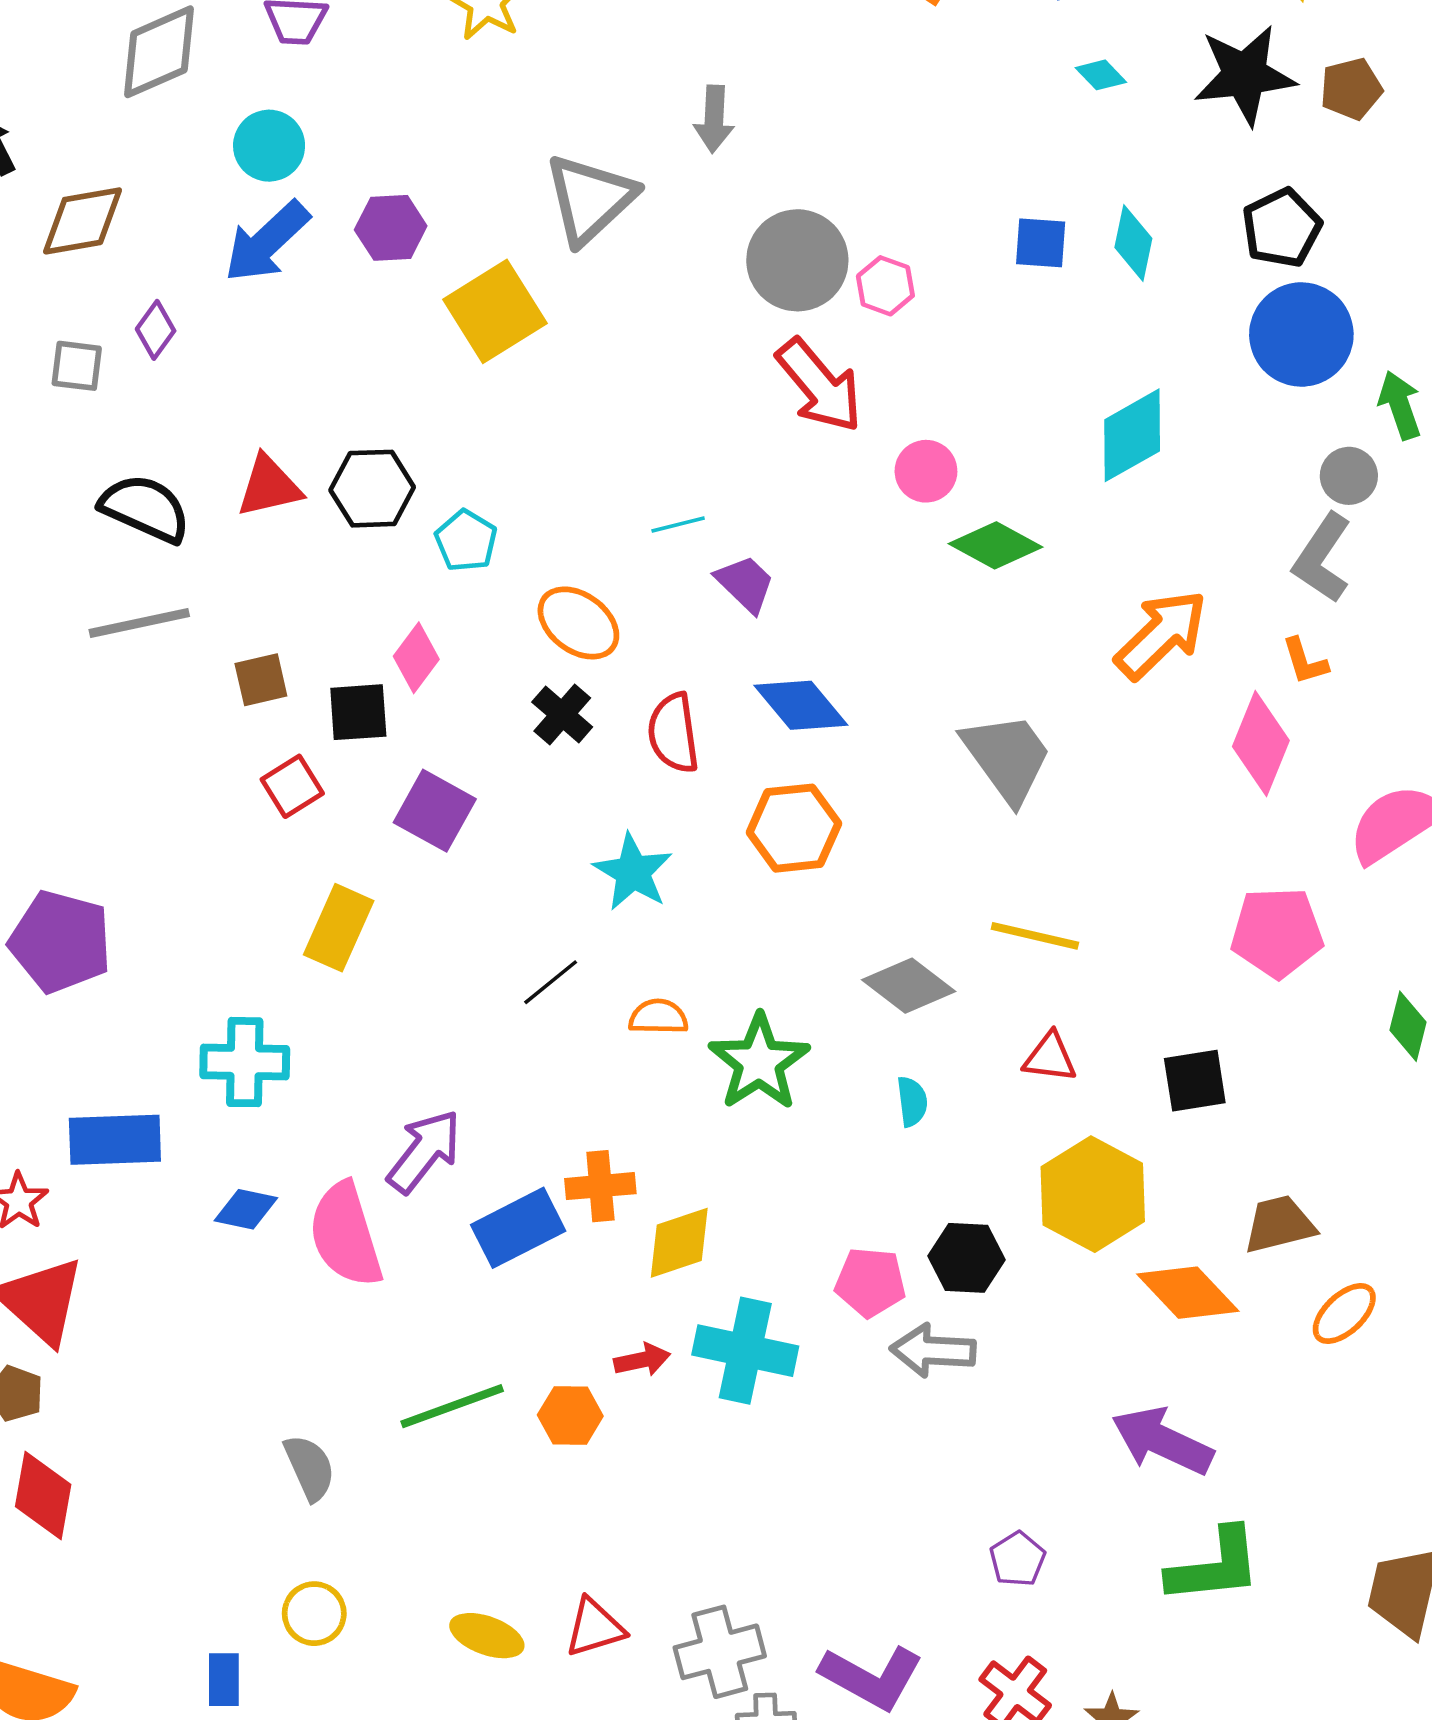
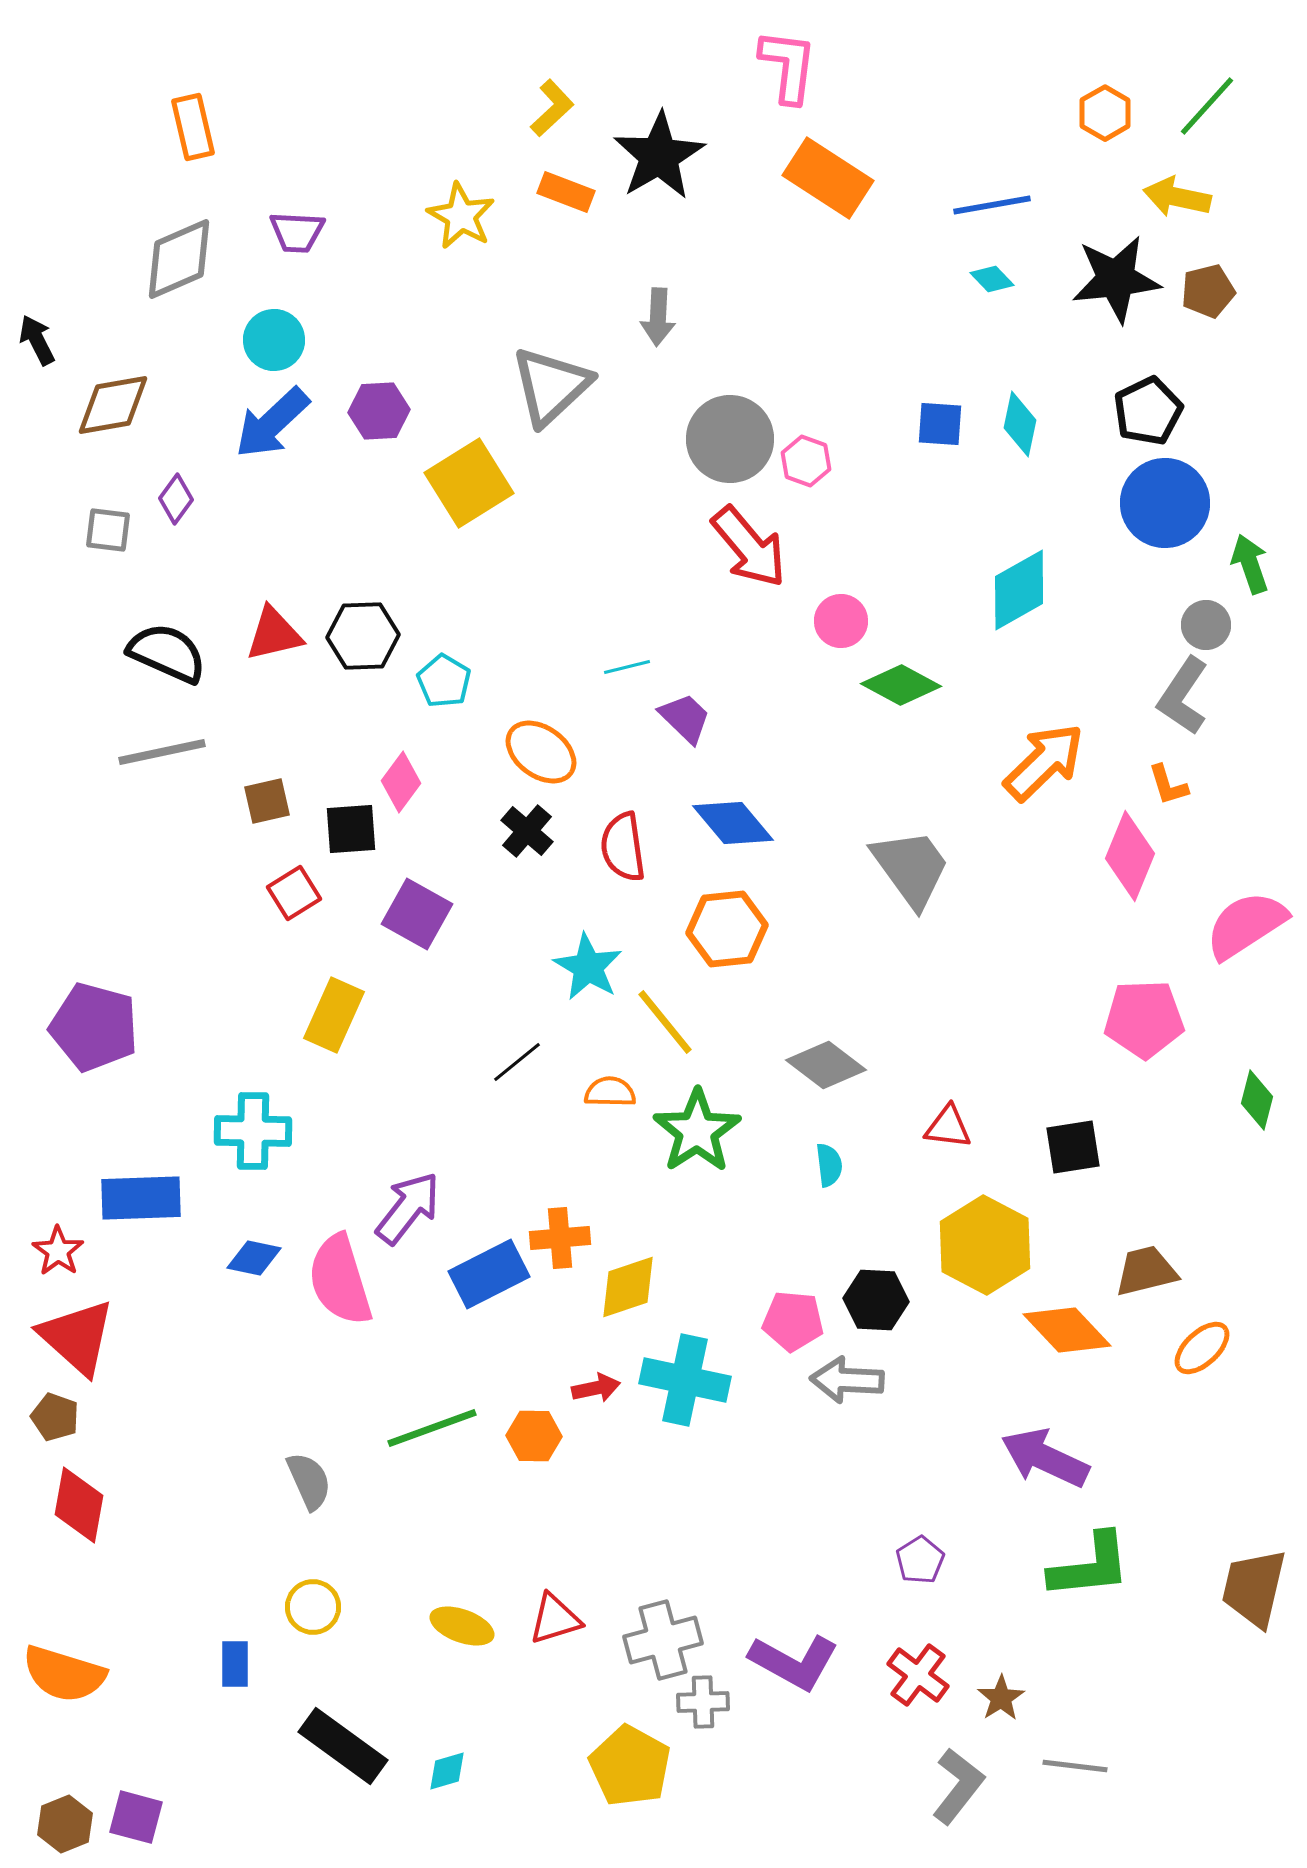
yellow line: (1035, 936) -> (665, 1022), moved, turned 38

